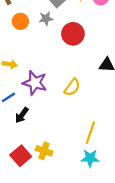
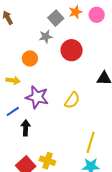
orange circle: (20, 21) -> (30, 58), moved
black arrow: (22, 115) -> (26, 128), turned 147

